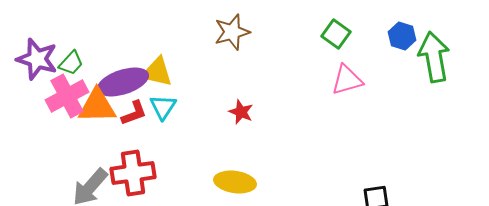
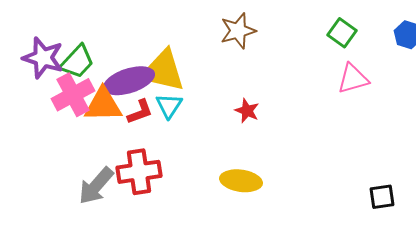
green trapezoid: (71, 63) -> (77, 62), size x1.4
yellow triangle: (157, 72) -> (163, 71), size x1.4

